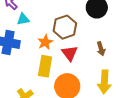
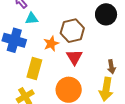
brown arrow: (101, 49) -> (111, 67), moved
yellow rectangle: (45, 66) -> (34, 68), moved

